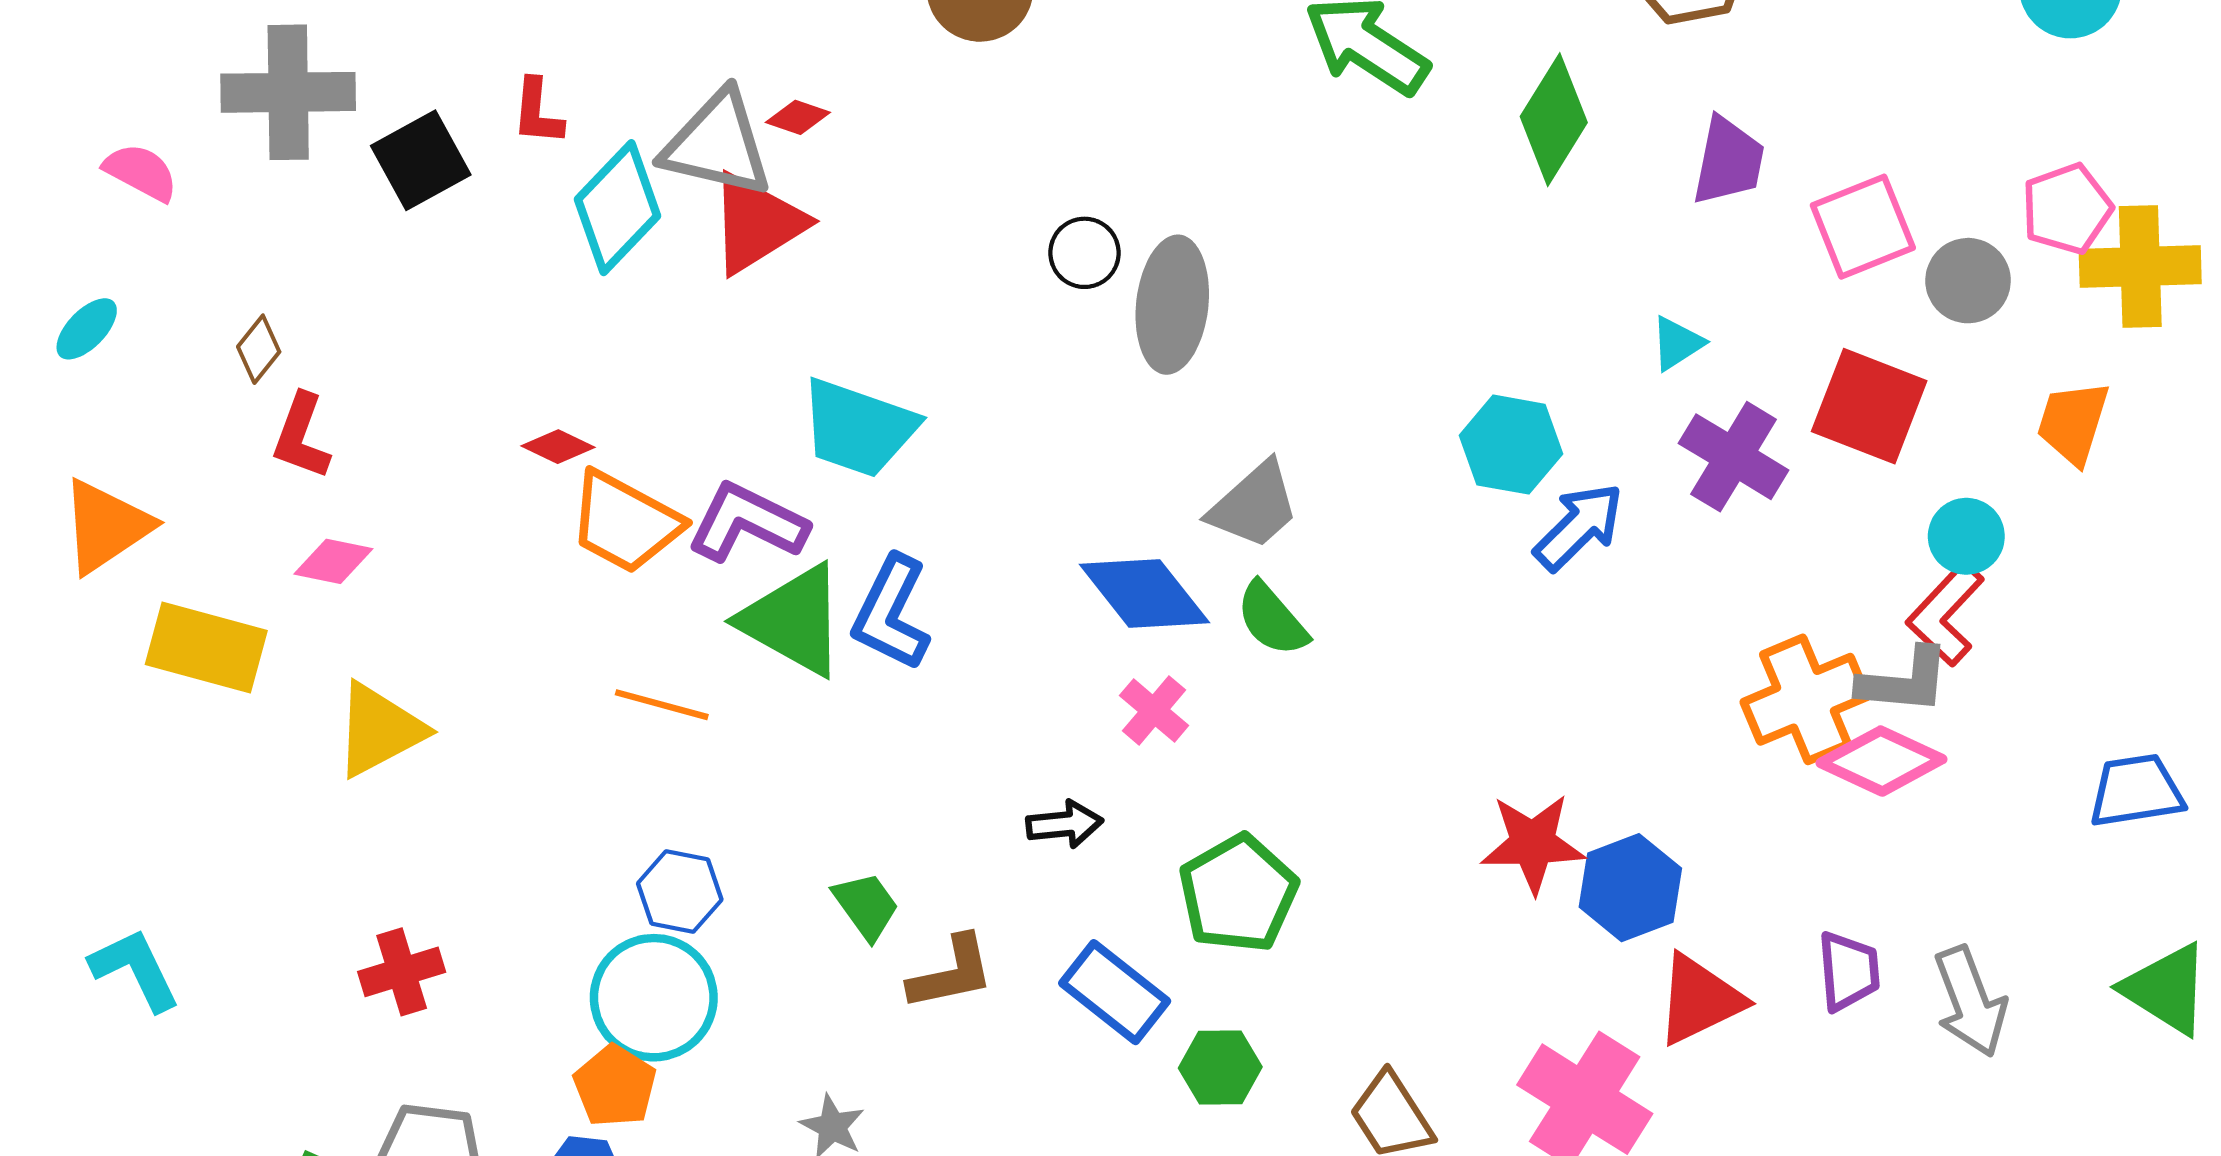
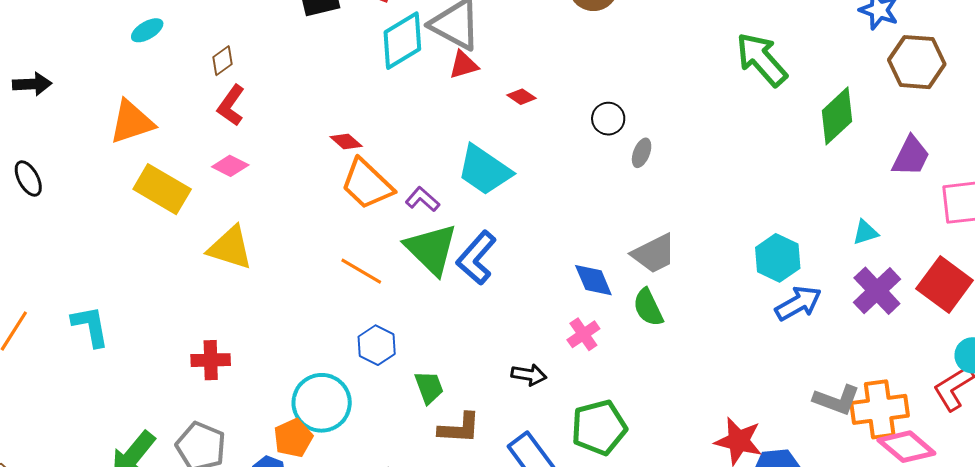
red diamond: (798, 117) -> (521, 97), moved
red triangle: (757, 223) -> (463, 65), size x0.6
gray ellipse: (1172, 305) -> (642, 153), size x0.5
purple L-shape: (747, 523) -> (422, 199), size x0.6
blue diamond: (1144, 593) -> (593, 280), size x0.7
gray L-shape: (1904, 681) -> (837, 400), moved
yellow triangle: (379, 730) -> (230, 248), turned 30
blue hexagon: (680, 892) -> (377, 345), moved

